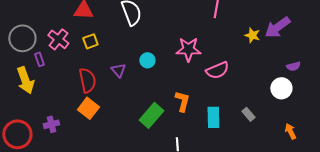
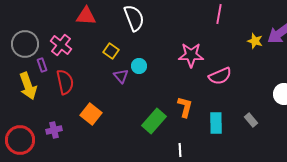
yellow square: (90, 41) -> (111, 51), moved, turned -35
cyan circle: (147, 60) -> (139, 66), moved
red semicircle: (87, 80) -> (65, 82), moved

